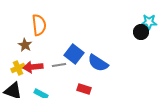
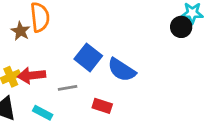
brown star: (25, 45) -> (20, 31), moved
gray line: (59, 65) -> (68, 88), moved

